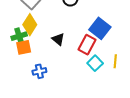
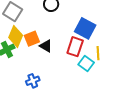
orange square: (24, 47) -> (32, 39), moved
yellow line: (115, 61) -> (98, 53), moved

